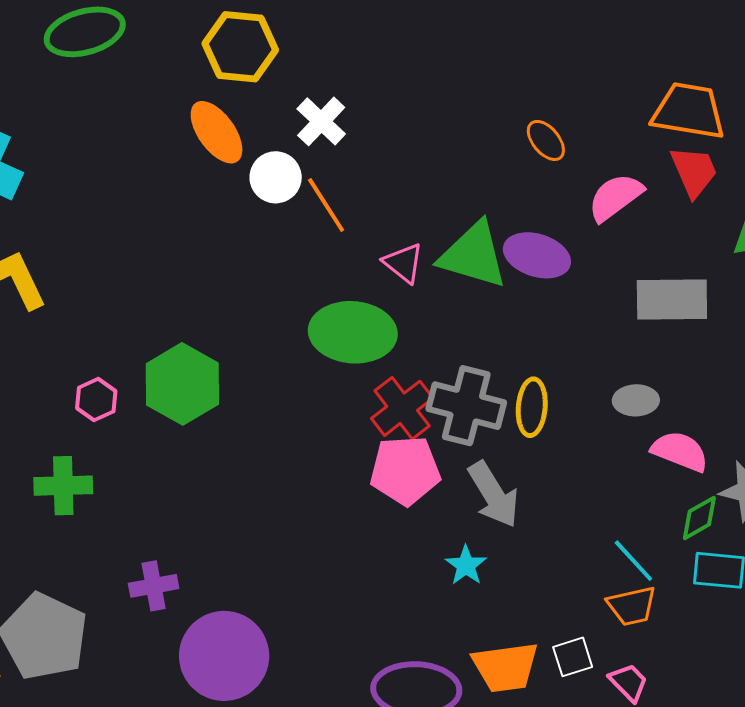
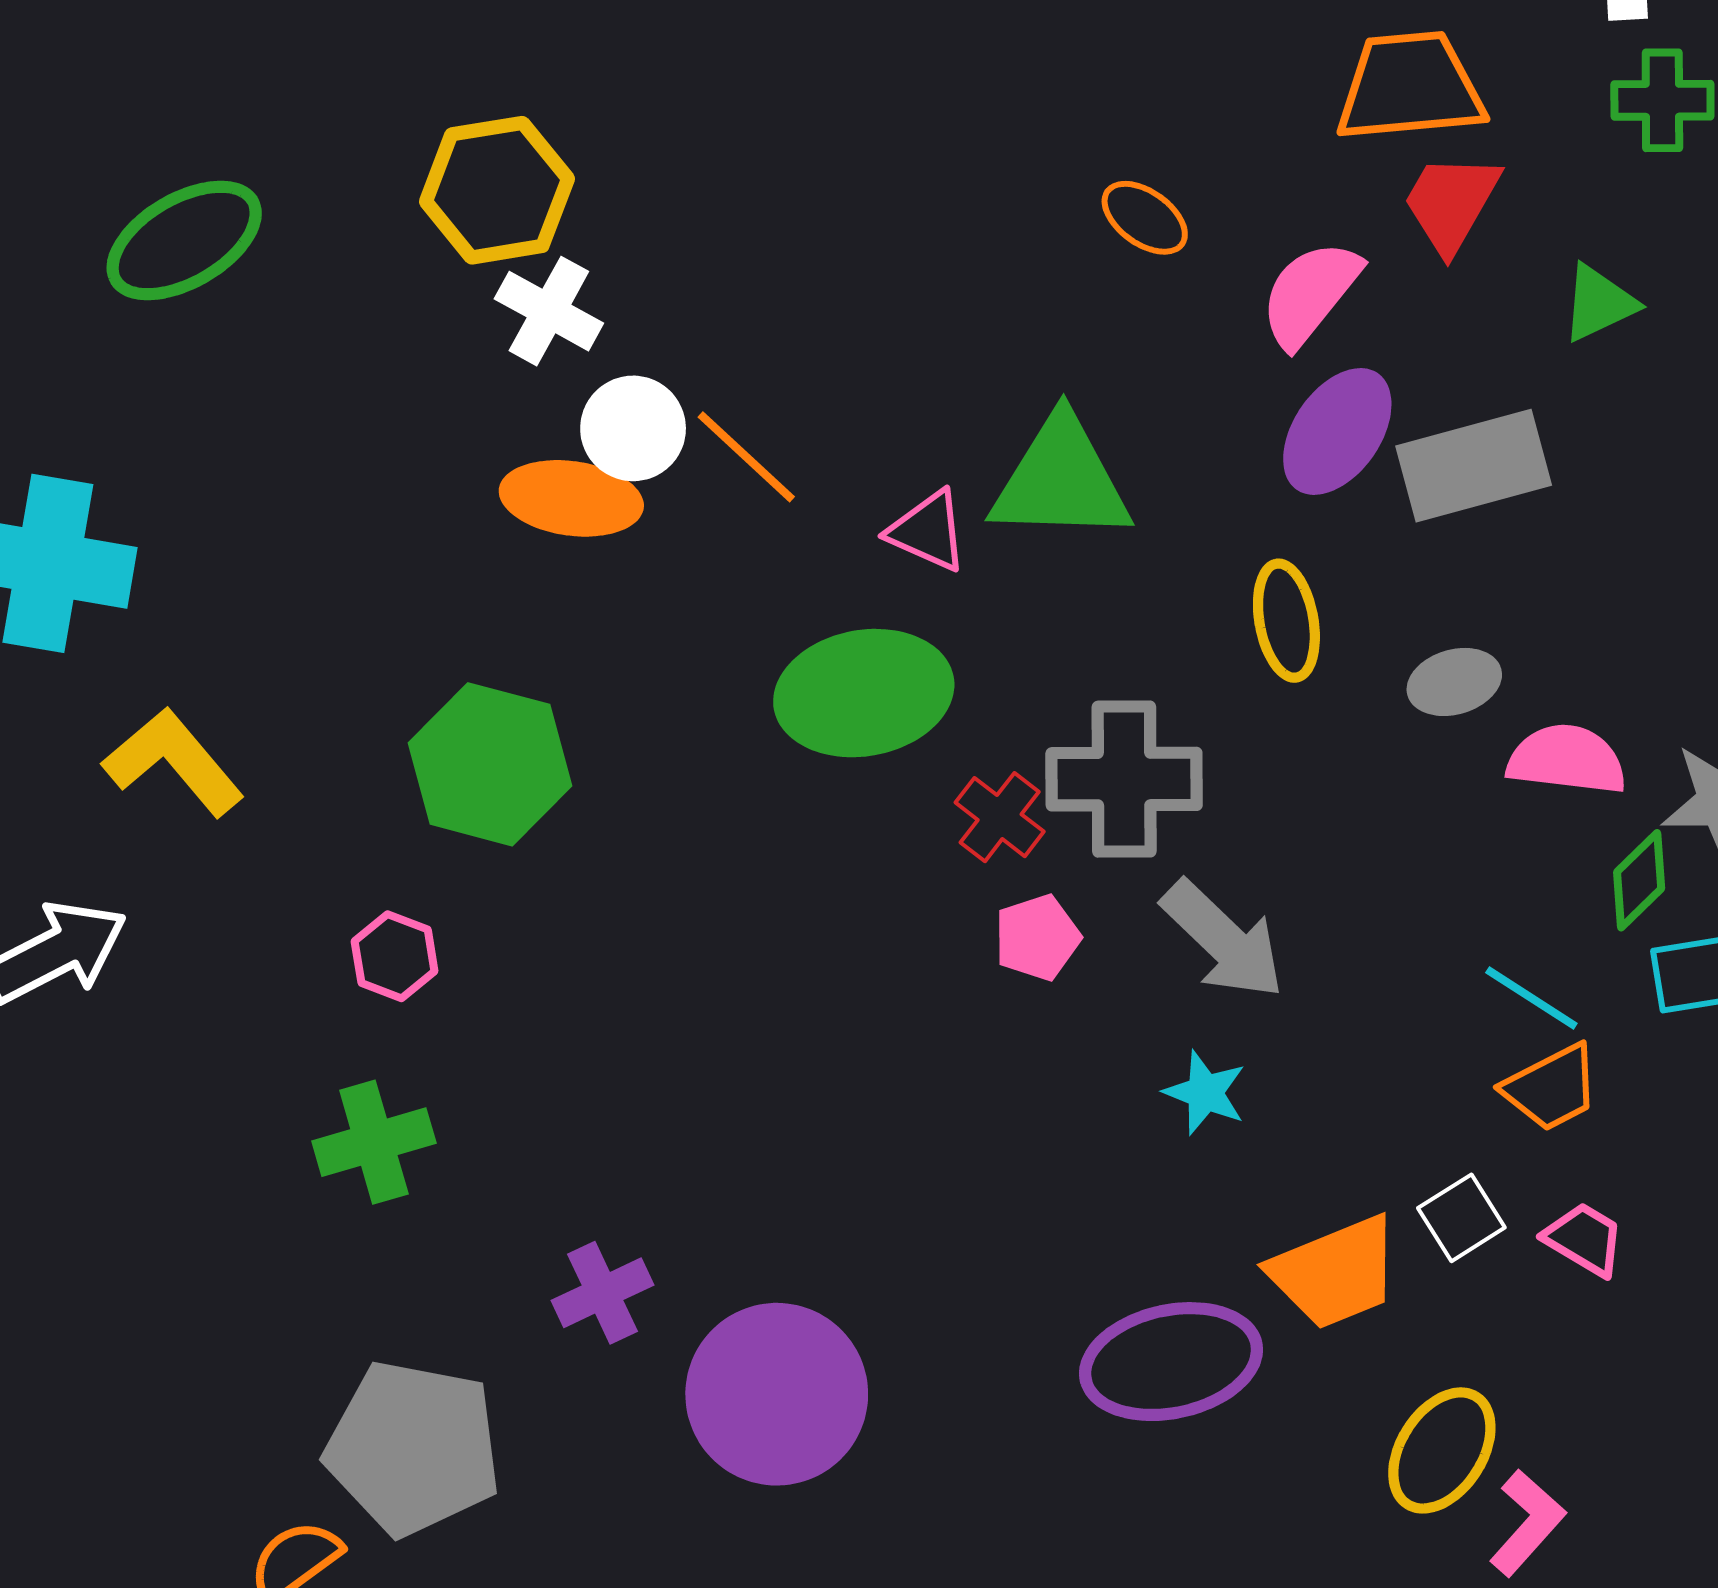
white cross: (321, 121) -> (549, 311), moved
orange ellipse: (217, 132) -> (571, 498), moved, turned -32
red trapezoid: (694, 171) -> (1451, 203), turned -112
purple ellipse: (537, 255) -> (1337, 431), moved, turned -58
green hexagon: (182, 384) -> (490, 764), moved
yellow ellipse: (532, 407) -> (1286, 621), moved
red cross: (402, 408) -> (1000, 817), size x0.7
pink pentagon: (405, 470) -> (1037, 937), size x0.6

